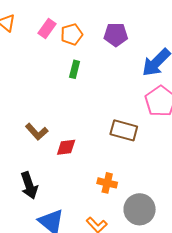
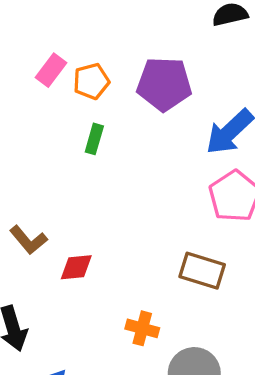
purple pentagon: (116, 35) -> (164, 84), size x1.4
brown rectangle: (124, 130) -> (202, 271), moved

